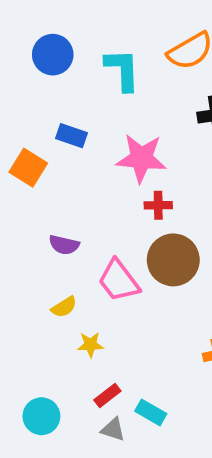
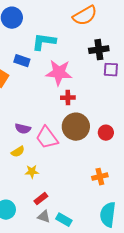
cyan L-shape: (122, 70) -> (44, 42), moved, turned -80
purple semicircle: (64, 245) -> (23, 129), moved
cyan rectangle: (151, 412) -> (64, 220), moved

